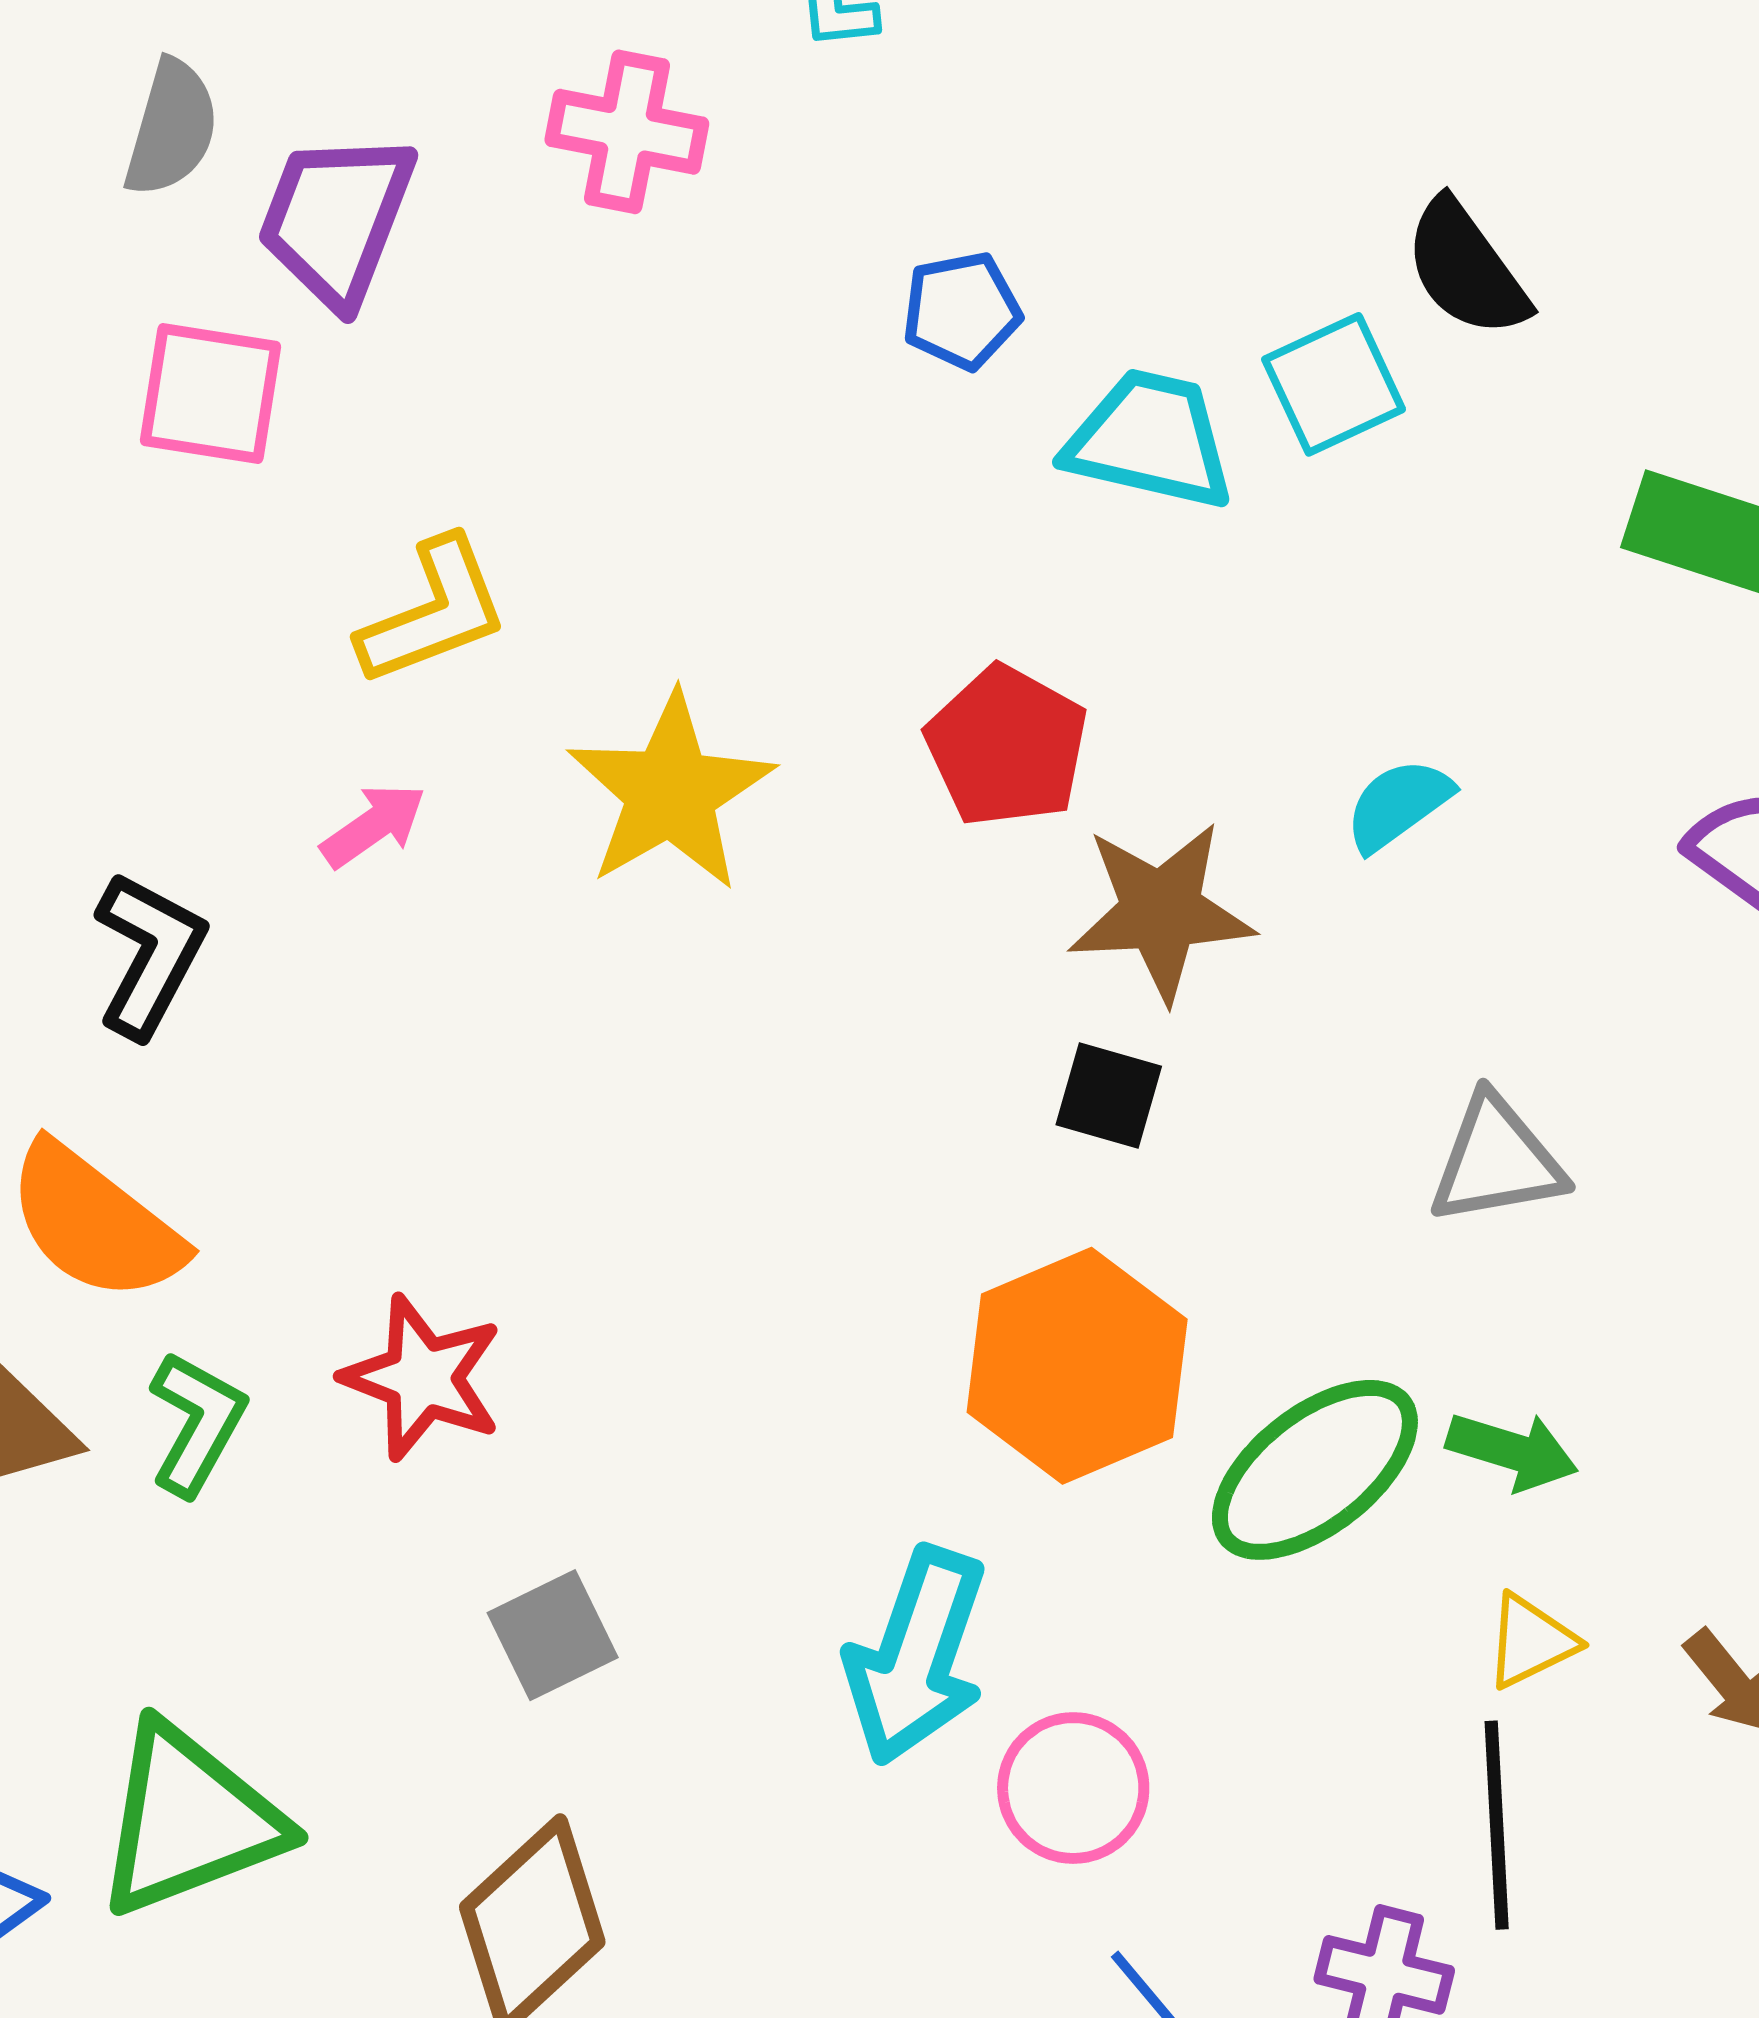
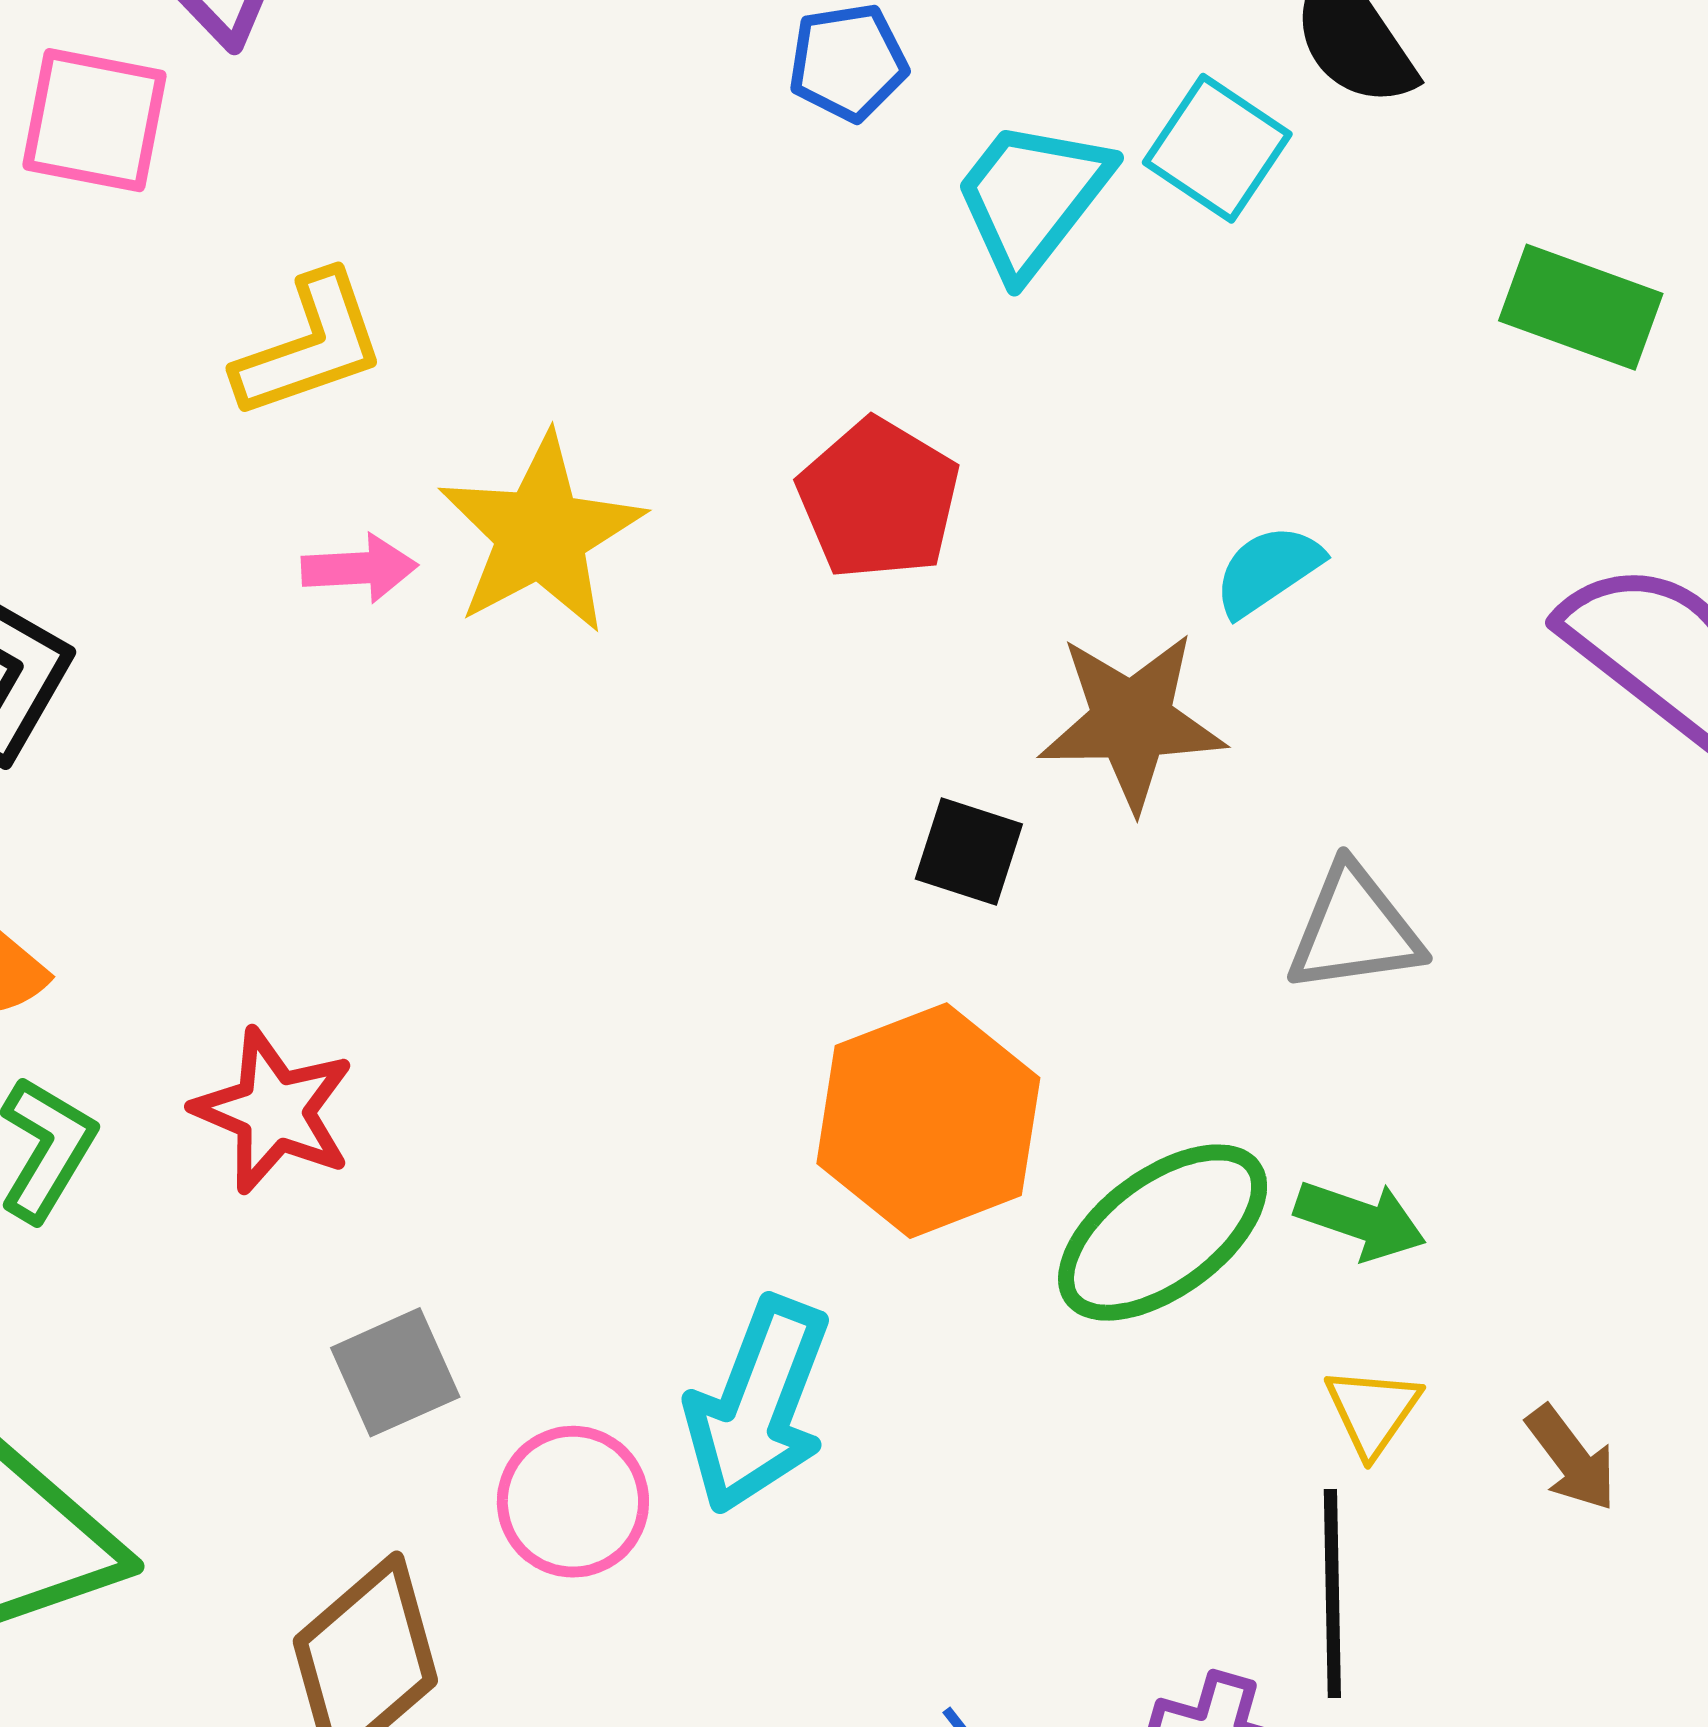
cyan square: (1334, 384) -> (1217, 148), turned -33
cyan trapezoid: (1150, 440) -> (1032, 197), turned -67
pink arrow: (373, 825) -> (360, 568), moved, turned 30
brown star: (1161, 911) -> (1132, 721), moved
yellow triangle: (1531, 1641) -> (1373, 1411), turned -31
pink circle: (1073, 1788) -> (573, 1502), moved

